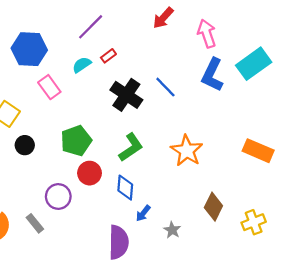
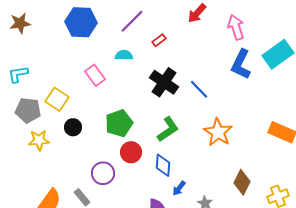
blue hexagon: (29, 49) -> (81, 22), moved
red rectangle: (108, 56) -> (159, 40), moved
cyan semicircle: (82, 65) -> (124, 55), turned 36
blue line: (165, 87) -> (199, 89), moved

